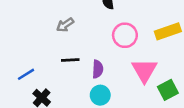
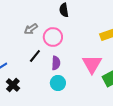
pink circle: (125, 35) -> (53, 37), moved
black line: (70, 60) -> (35, 56), turned -48

